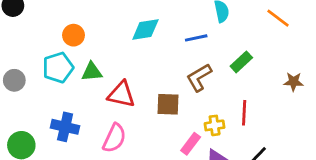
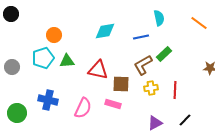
green rectangle: (241, 62) -> (164, 54), moved
red triangle: (121, 94) -> (98, 70), moved
yellow cross: (215, 125) -> (151, 88), moved
pink rectangle: (191, 144) -> (113, 104), moved, turned 70

